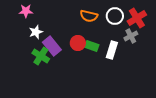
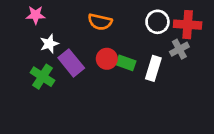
orange semicircle: (89, 16) -> (100, 22), moved
red cross: (137, 18) -> (188, 25), turned 36
green cross: (41, 56) -> (42, 77), moved

